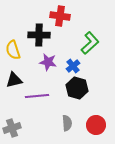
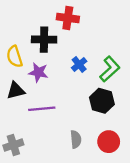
green L-shape: (90, 43) -> (110, 69), moved
purple star: (48, 62) -> (38, 72), moved
blue cross: (73, 66) -> (79, 64), moved
black hexagon: (77, 88) -> (102, 101), moved

